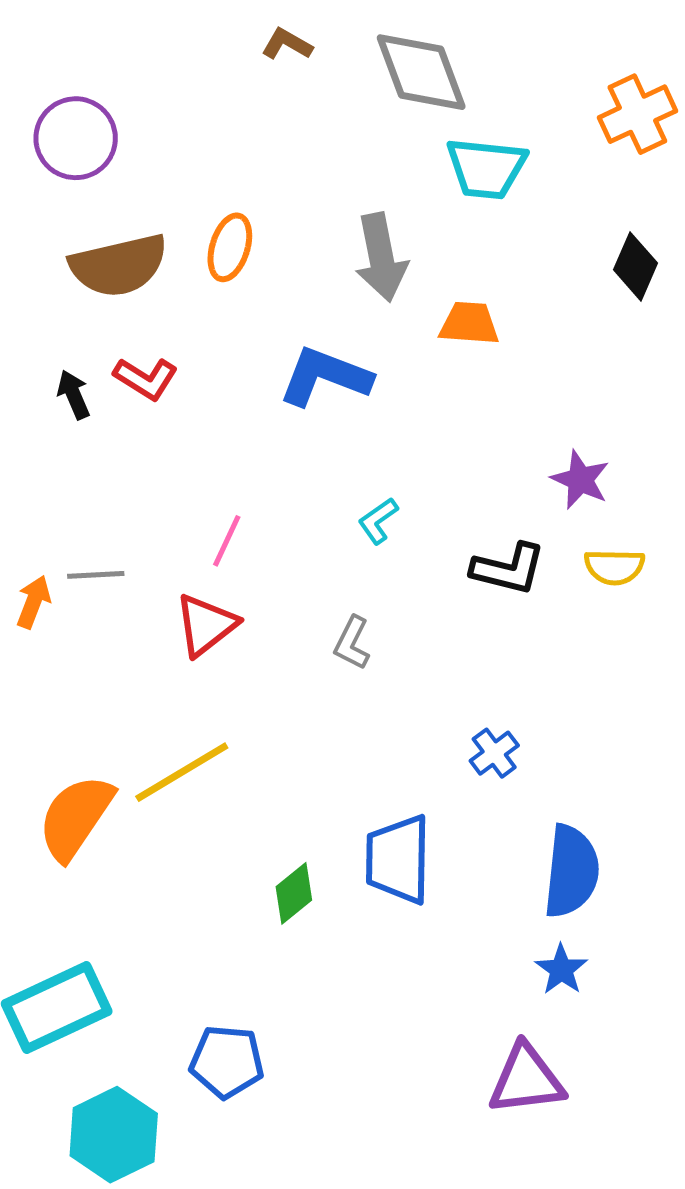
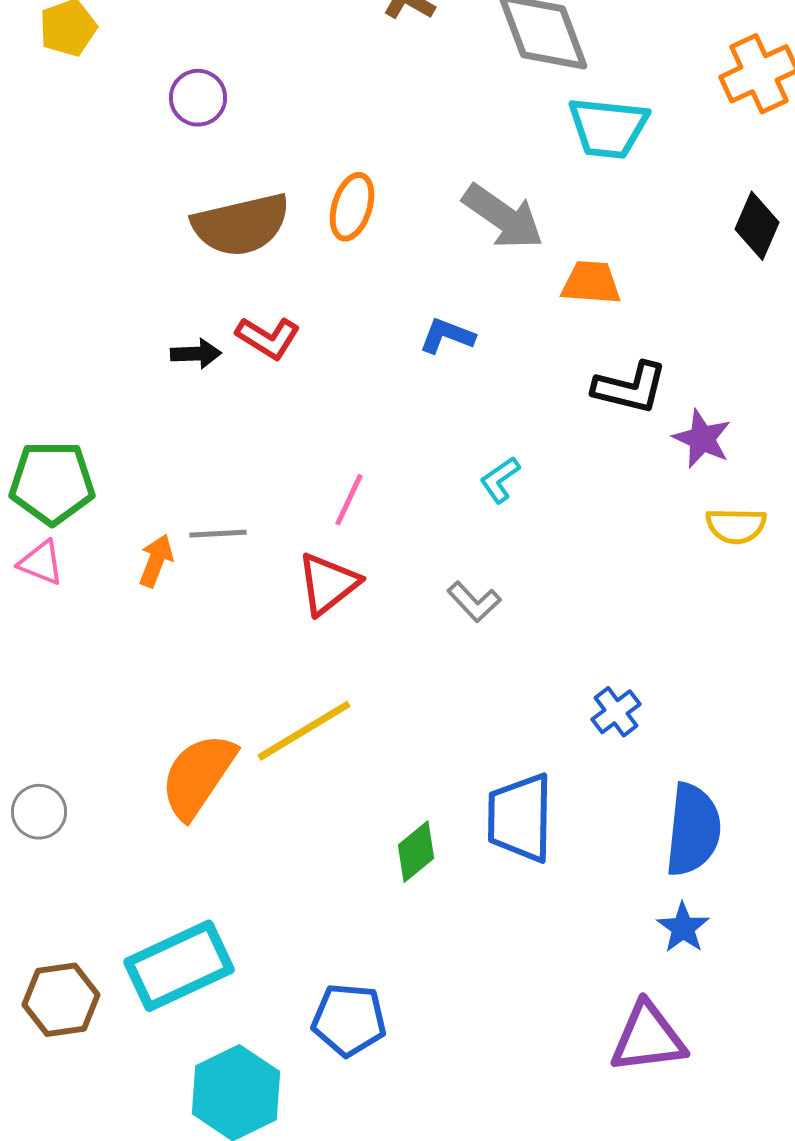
purple circle: (76, 138) -> (198, 98), size x0.7
gray arrow: (381, 257) -> (503, 217), turned -44
blue L-shape: (325, 377) -> (447, 336), size x0.6
black arrow: (74, 395) -> (196, 354), turned 111
black L-shape: (508, 569) -> (630, 388), moved
gray L-shape: (352, 643) -> (474, 602), turned -70

